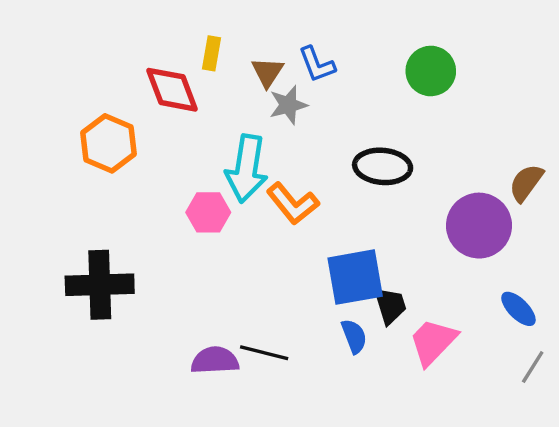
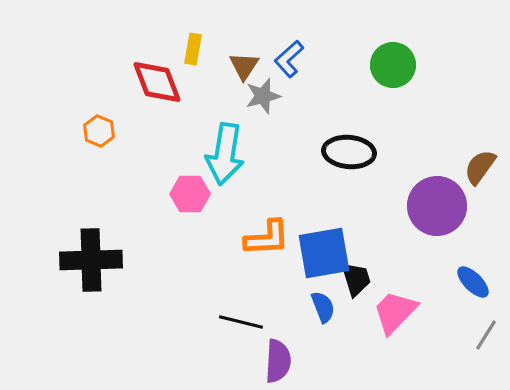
blue L-shape: (317, 64) -> (289, 59), turned 69
orange hexagon: (108, 143) -> (99, 131), size x0.6
orange L-shape: (293, 204) -> (267, 238), moved, turned -54
purple semicircle: (215, 360) -> (278, 361), moved, turned 96

